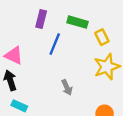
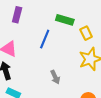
purple rectangle: (41, 19) -> (17, 15), moved

